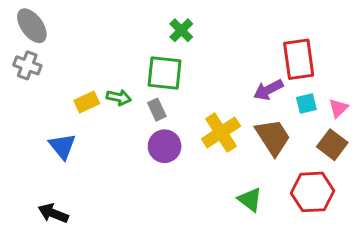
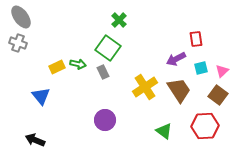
red rectangle: (299, 59) -> (196, 39), size x0.6
green square: (165, 73) -> (108, 48), turned 30
purple circle: (165, 146) -> (105, 120), moved

